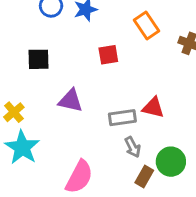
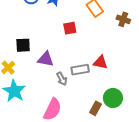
black square: (38, 59) -> (23, 45), moved
gray arrow: (133, 147) -> (62, 79), moved

